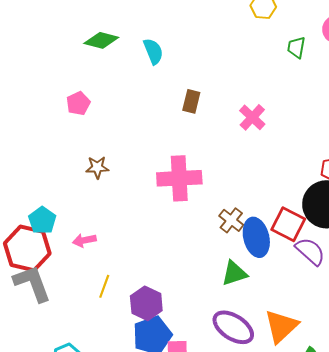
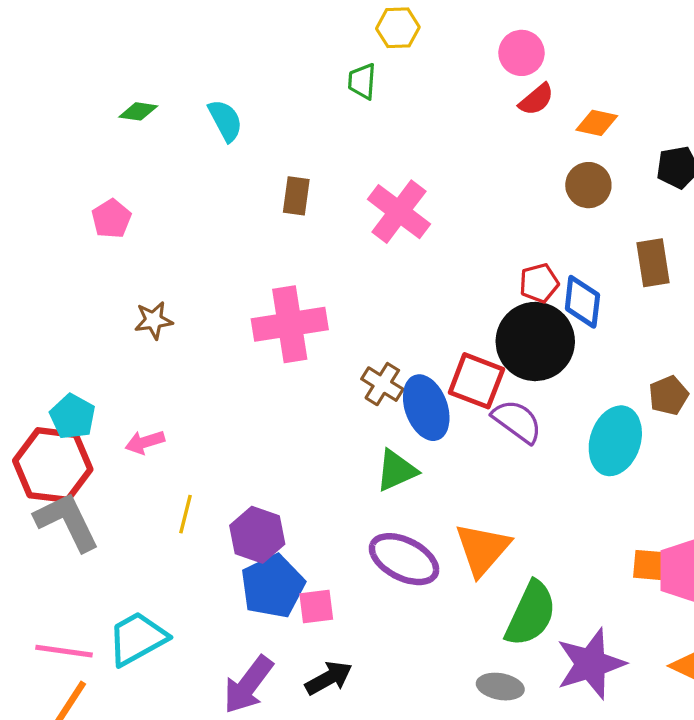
green diamond: (101, 40) -> (138, 111), size x0.7
green trapezoid: (296, 47) -> (362, 81), moved
pink cross: (252, 117) -> (399, 212), size x1.4

